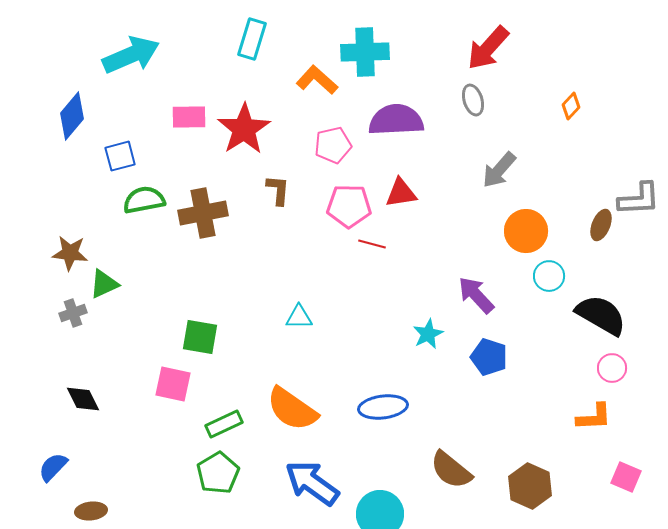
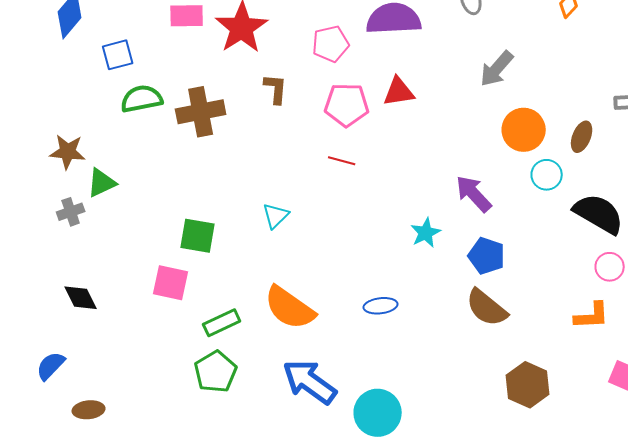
brown ellipse: (601, 225) -> (582, 137), moved
red line: (372, 244) -> (342, 161), moved
cyan triangle: (299, 317) -> (276, 216), moved, turned -44
blue ellipse: (383, 407) -> (381, 306), size x0.7
brown semicircle: (451, 470) -> (487, 308), moved

